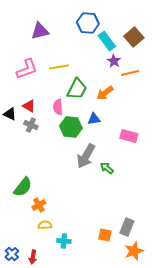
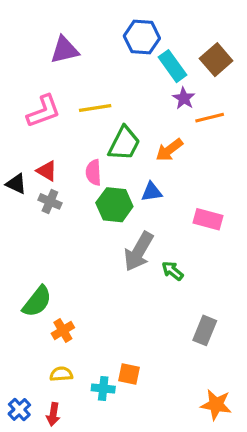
yellow semicircle: (45, 225) -> (61, 374), moved
gray rectangle: (127, 227) -> (205, 330), moved
orange square: (105, 235) -> (129, 374), moved
orange star: (134, 251) -> (216, 405), turned 30

